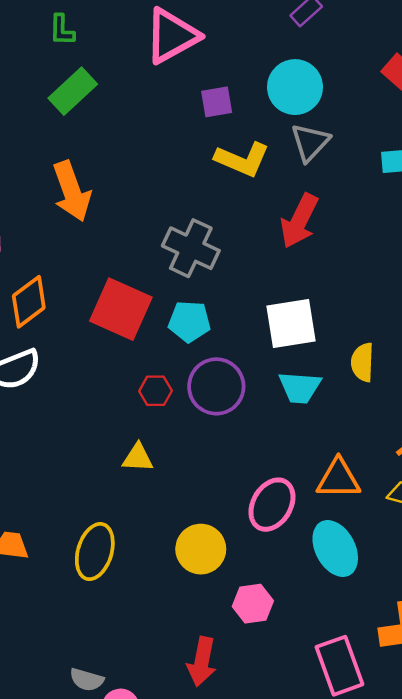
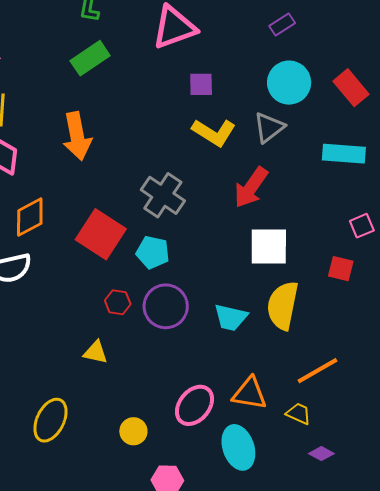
cyan circle: (295, 87) -> (289, 83), moved
white square: (291, 323) -> (269, 246), moved
yellow semicircle: (362, 362) -> (283, 306), size x1.6
yellow circle: (201, 549) -> (133, 431), size x0.7

